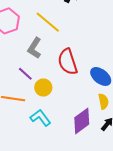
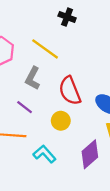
yellow circle: (43, 88) -> (61, 121), moved

